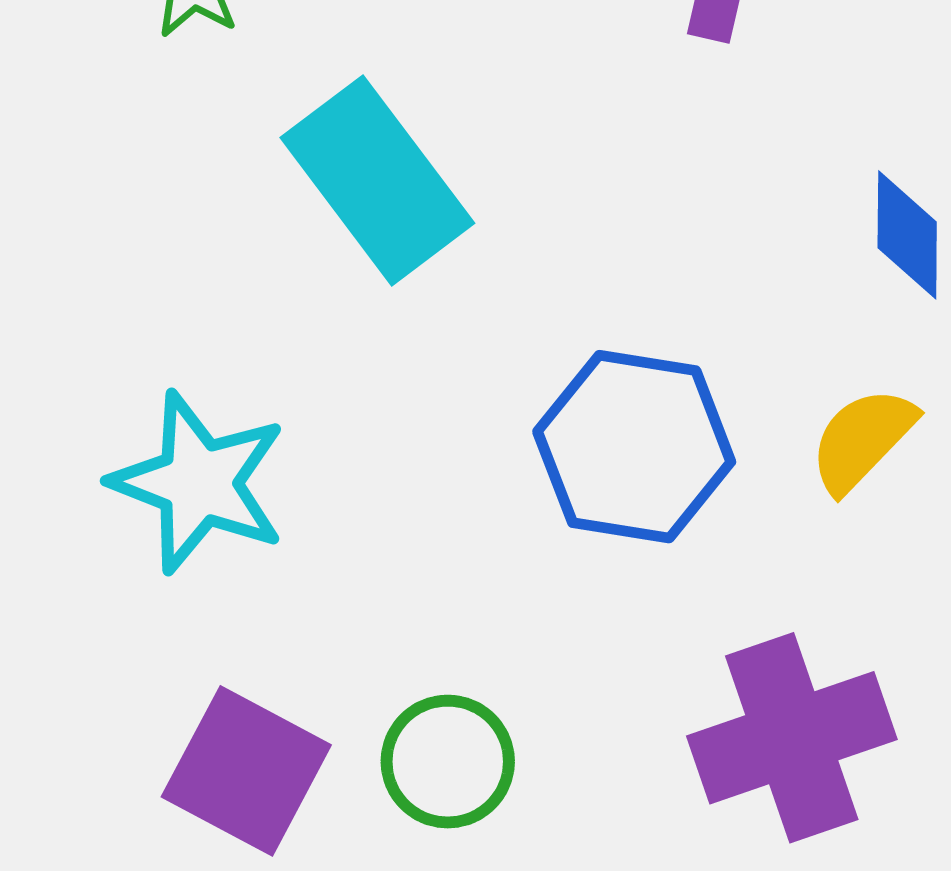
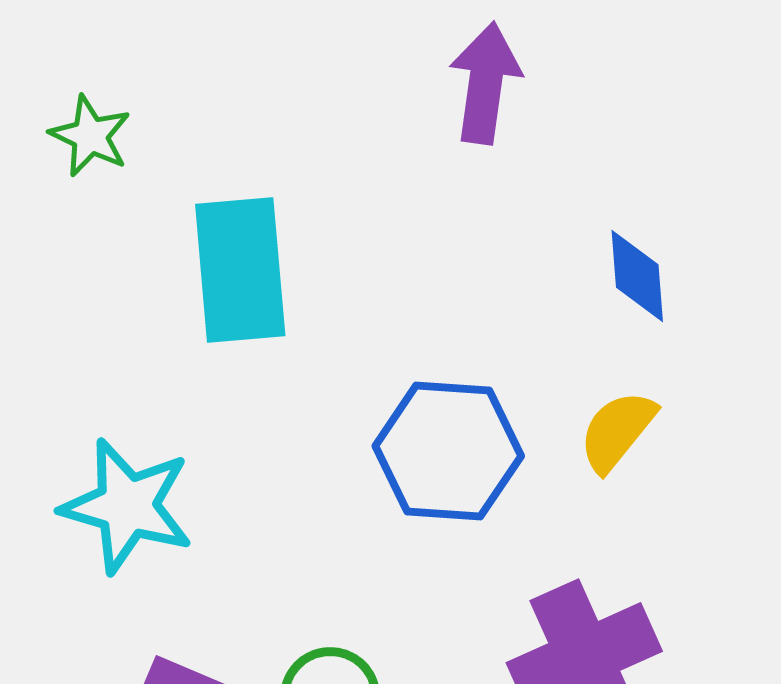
cyan rectangle: (377, 180) -> (240, 270), turned 37

